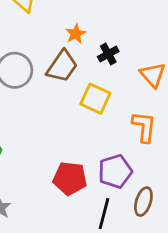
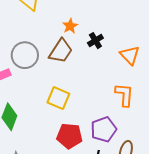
yellow square: (95, 99) -> (58, 98), moved

